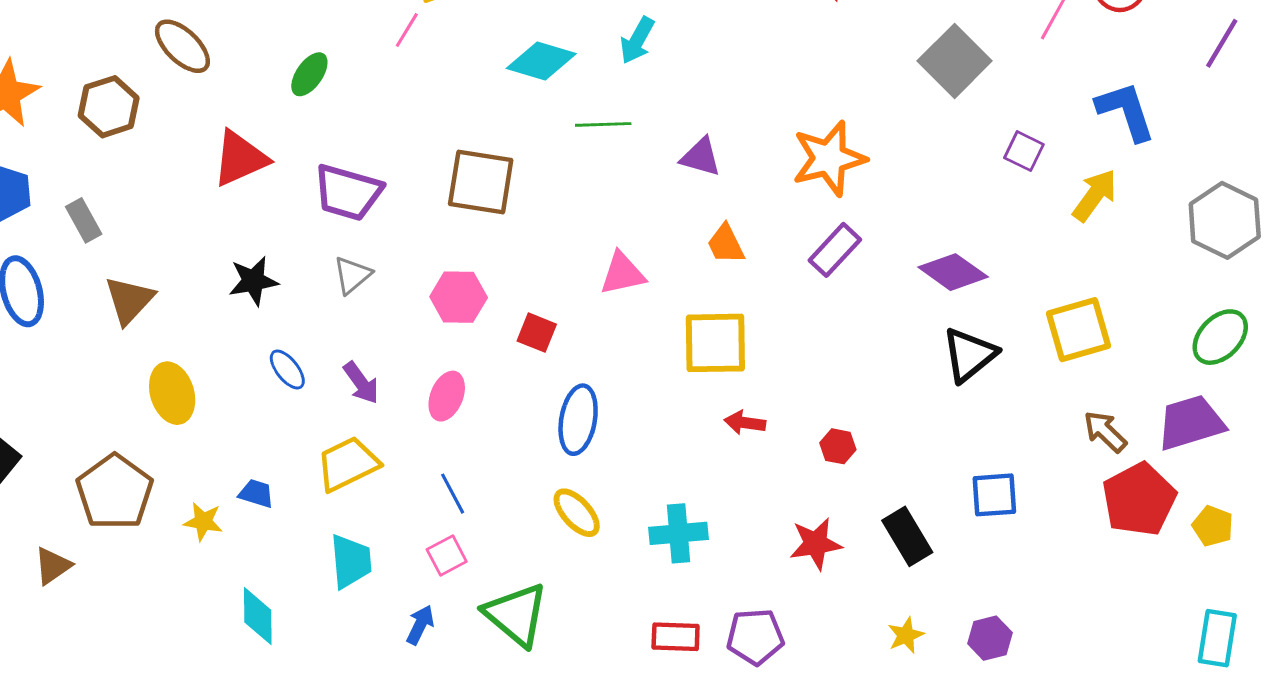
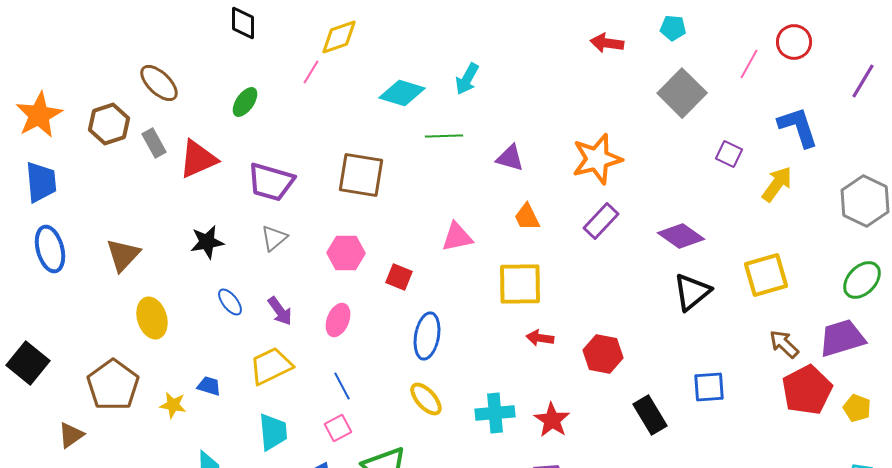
gray rectangle: (84, 220) -> (154, 143), moved
red hexagon: (838, 446) -> (603, 354), size x1.6
red star: (816, 544) -> (552, 420), moved, turned -30

